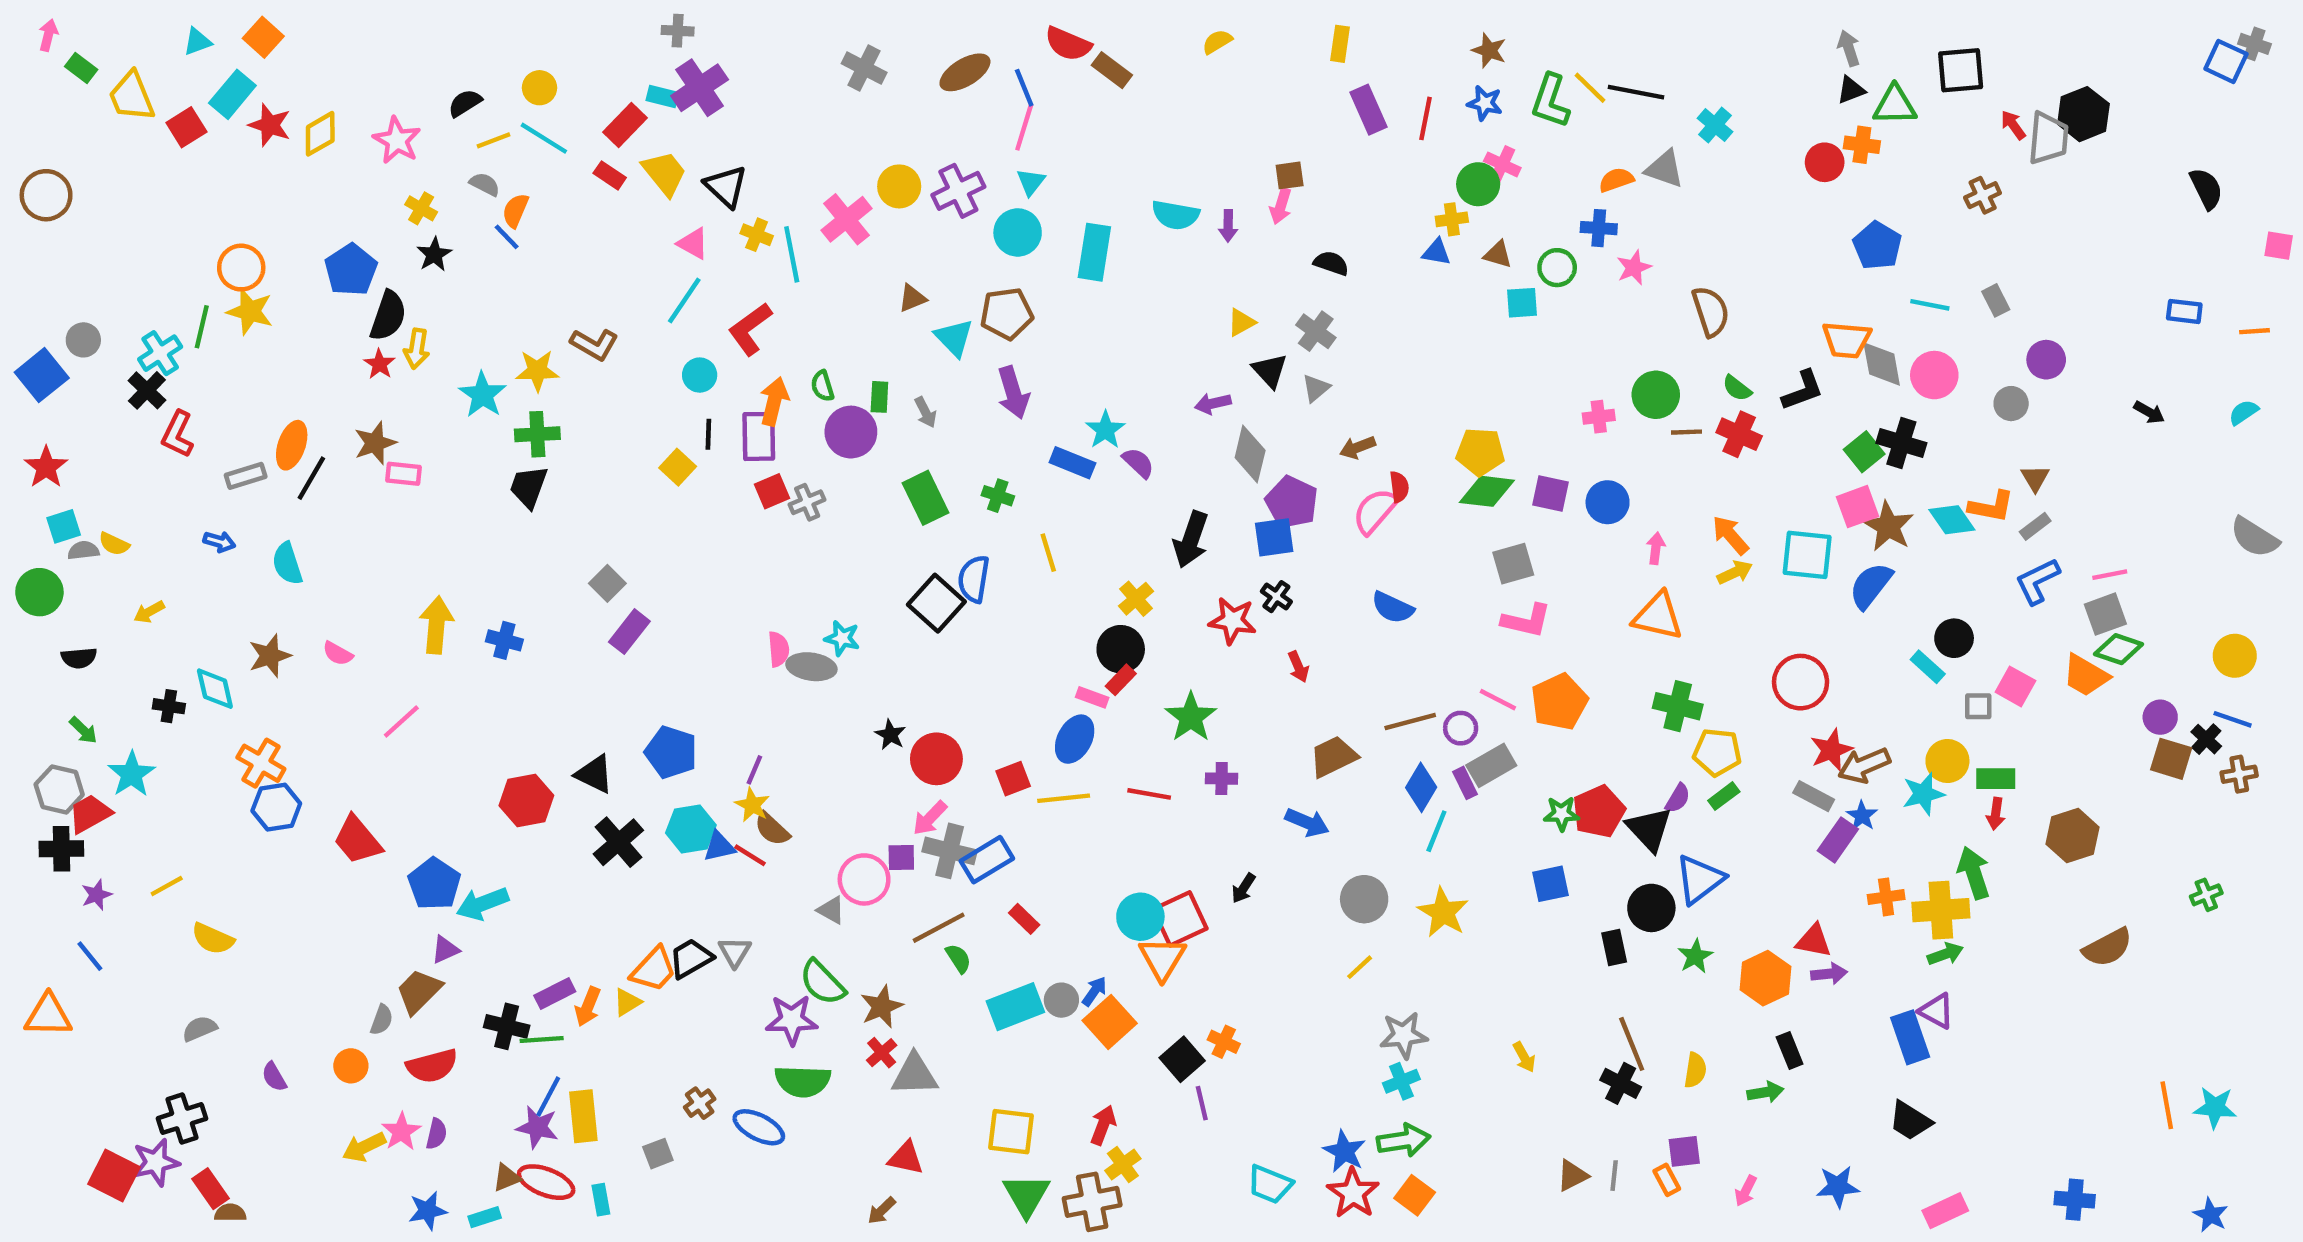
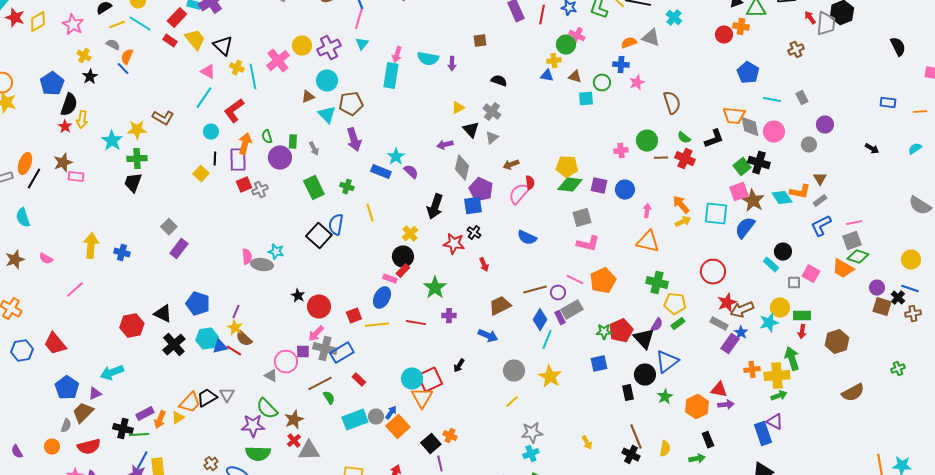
pink arrow: (1281, 206) -> (397, 55), moved
cyan circle: (1018, 232) -> (327, 81), moved
blue hexagon: (276, 807) -> (22, 351), moved
blue pentagon: (434, 884) -> (67, 388), moved

